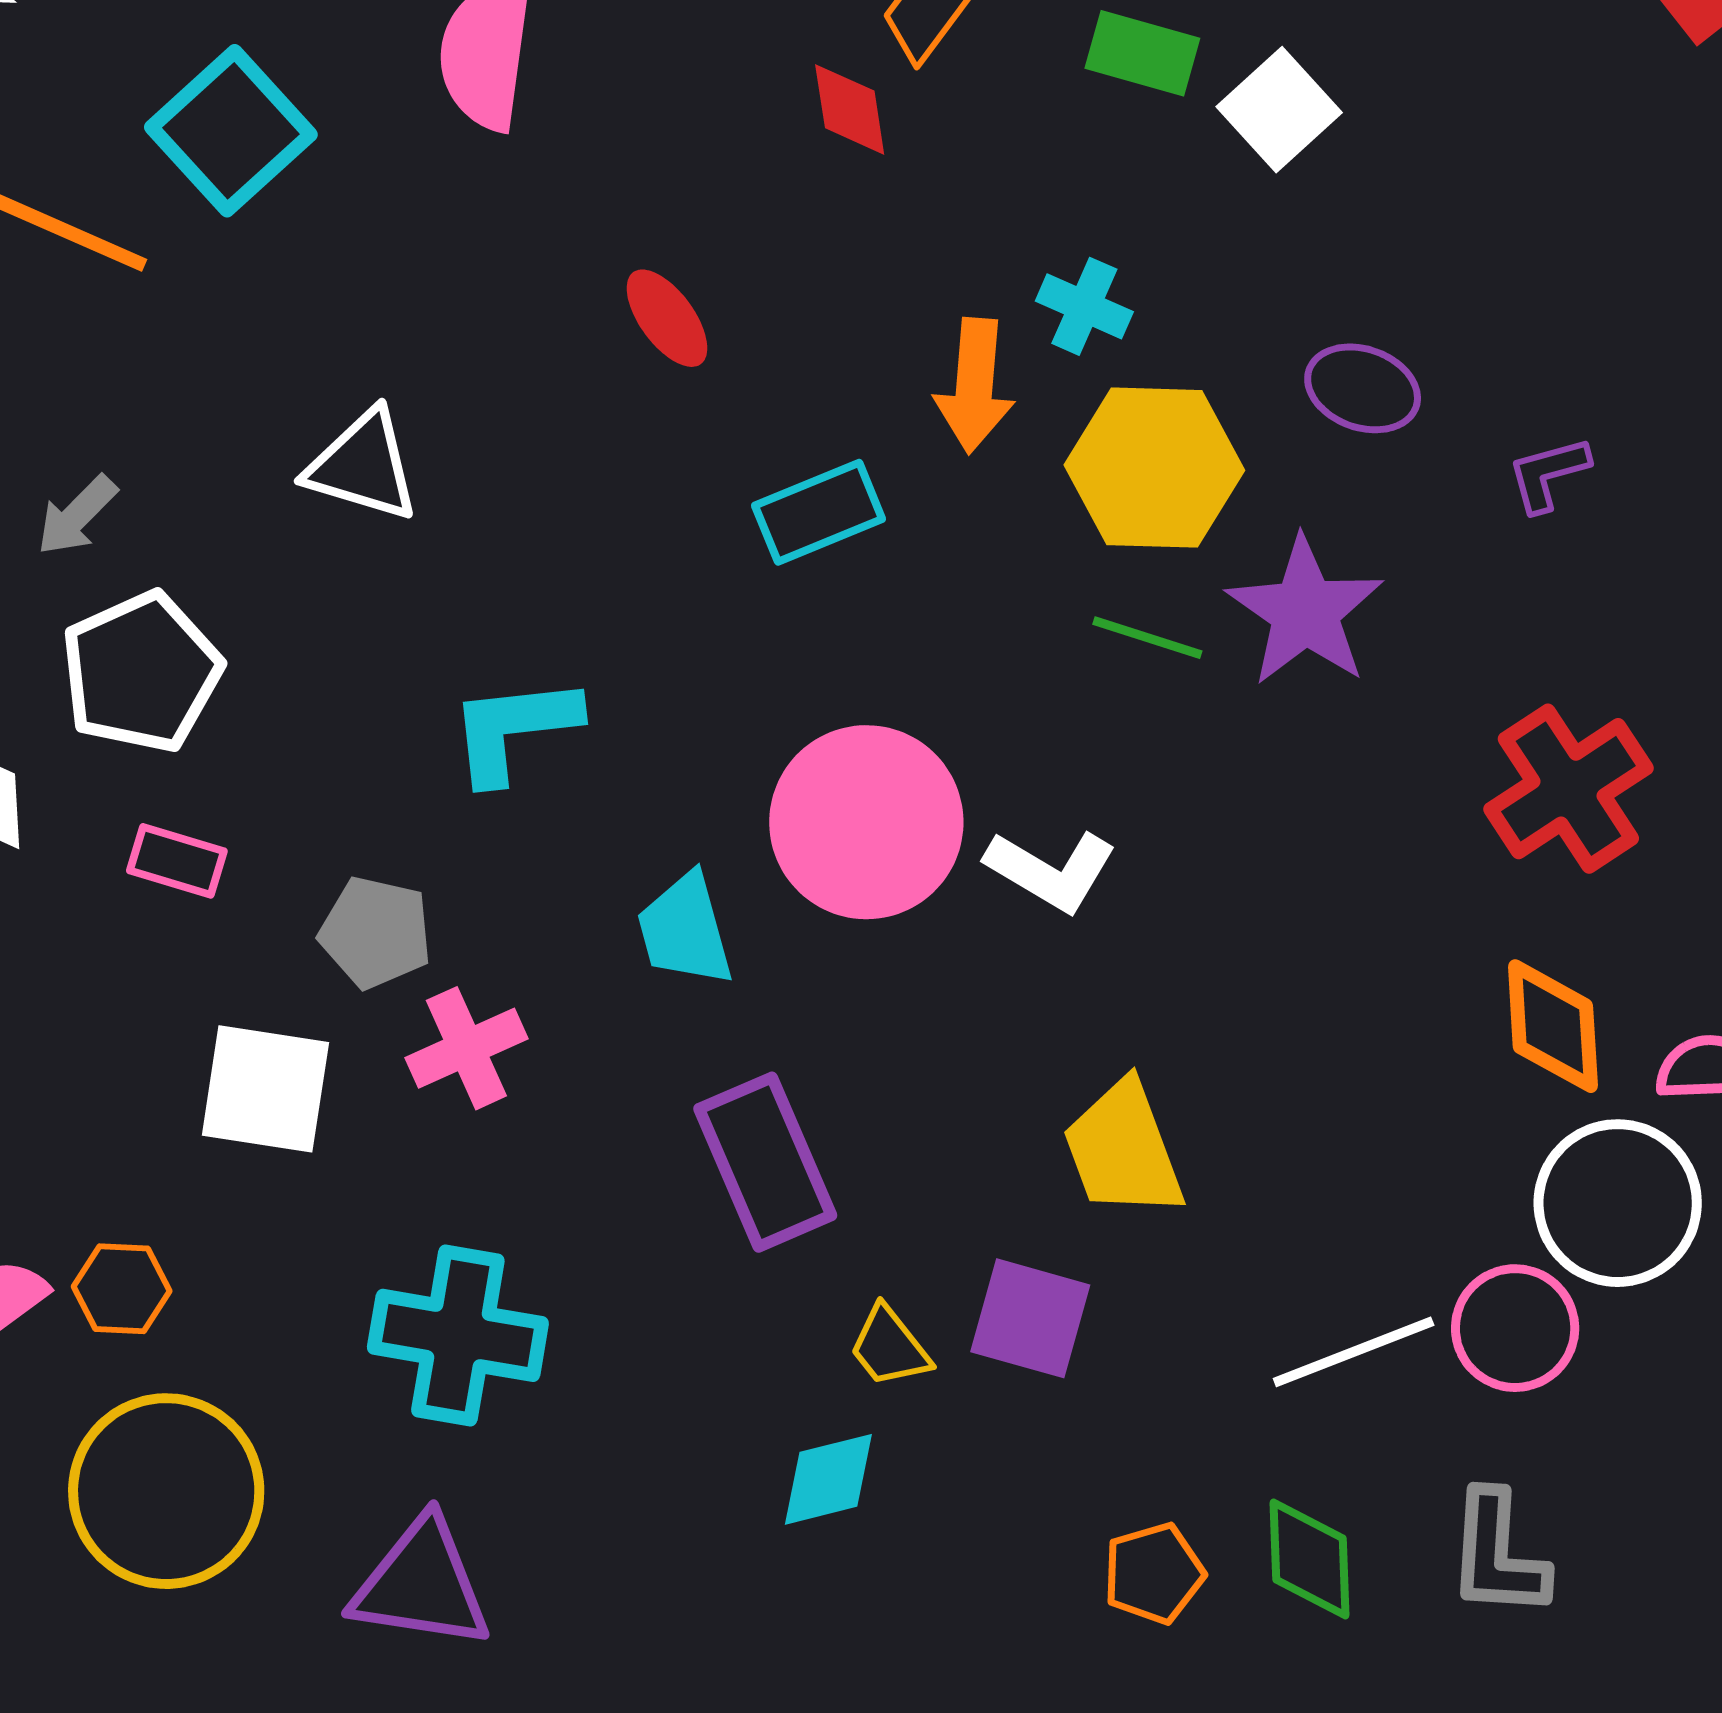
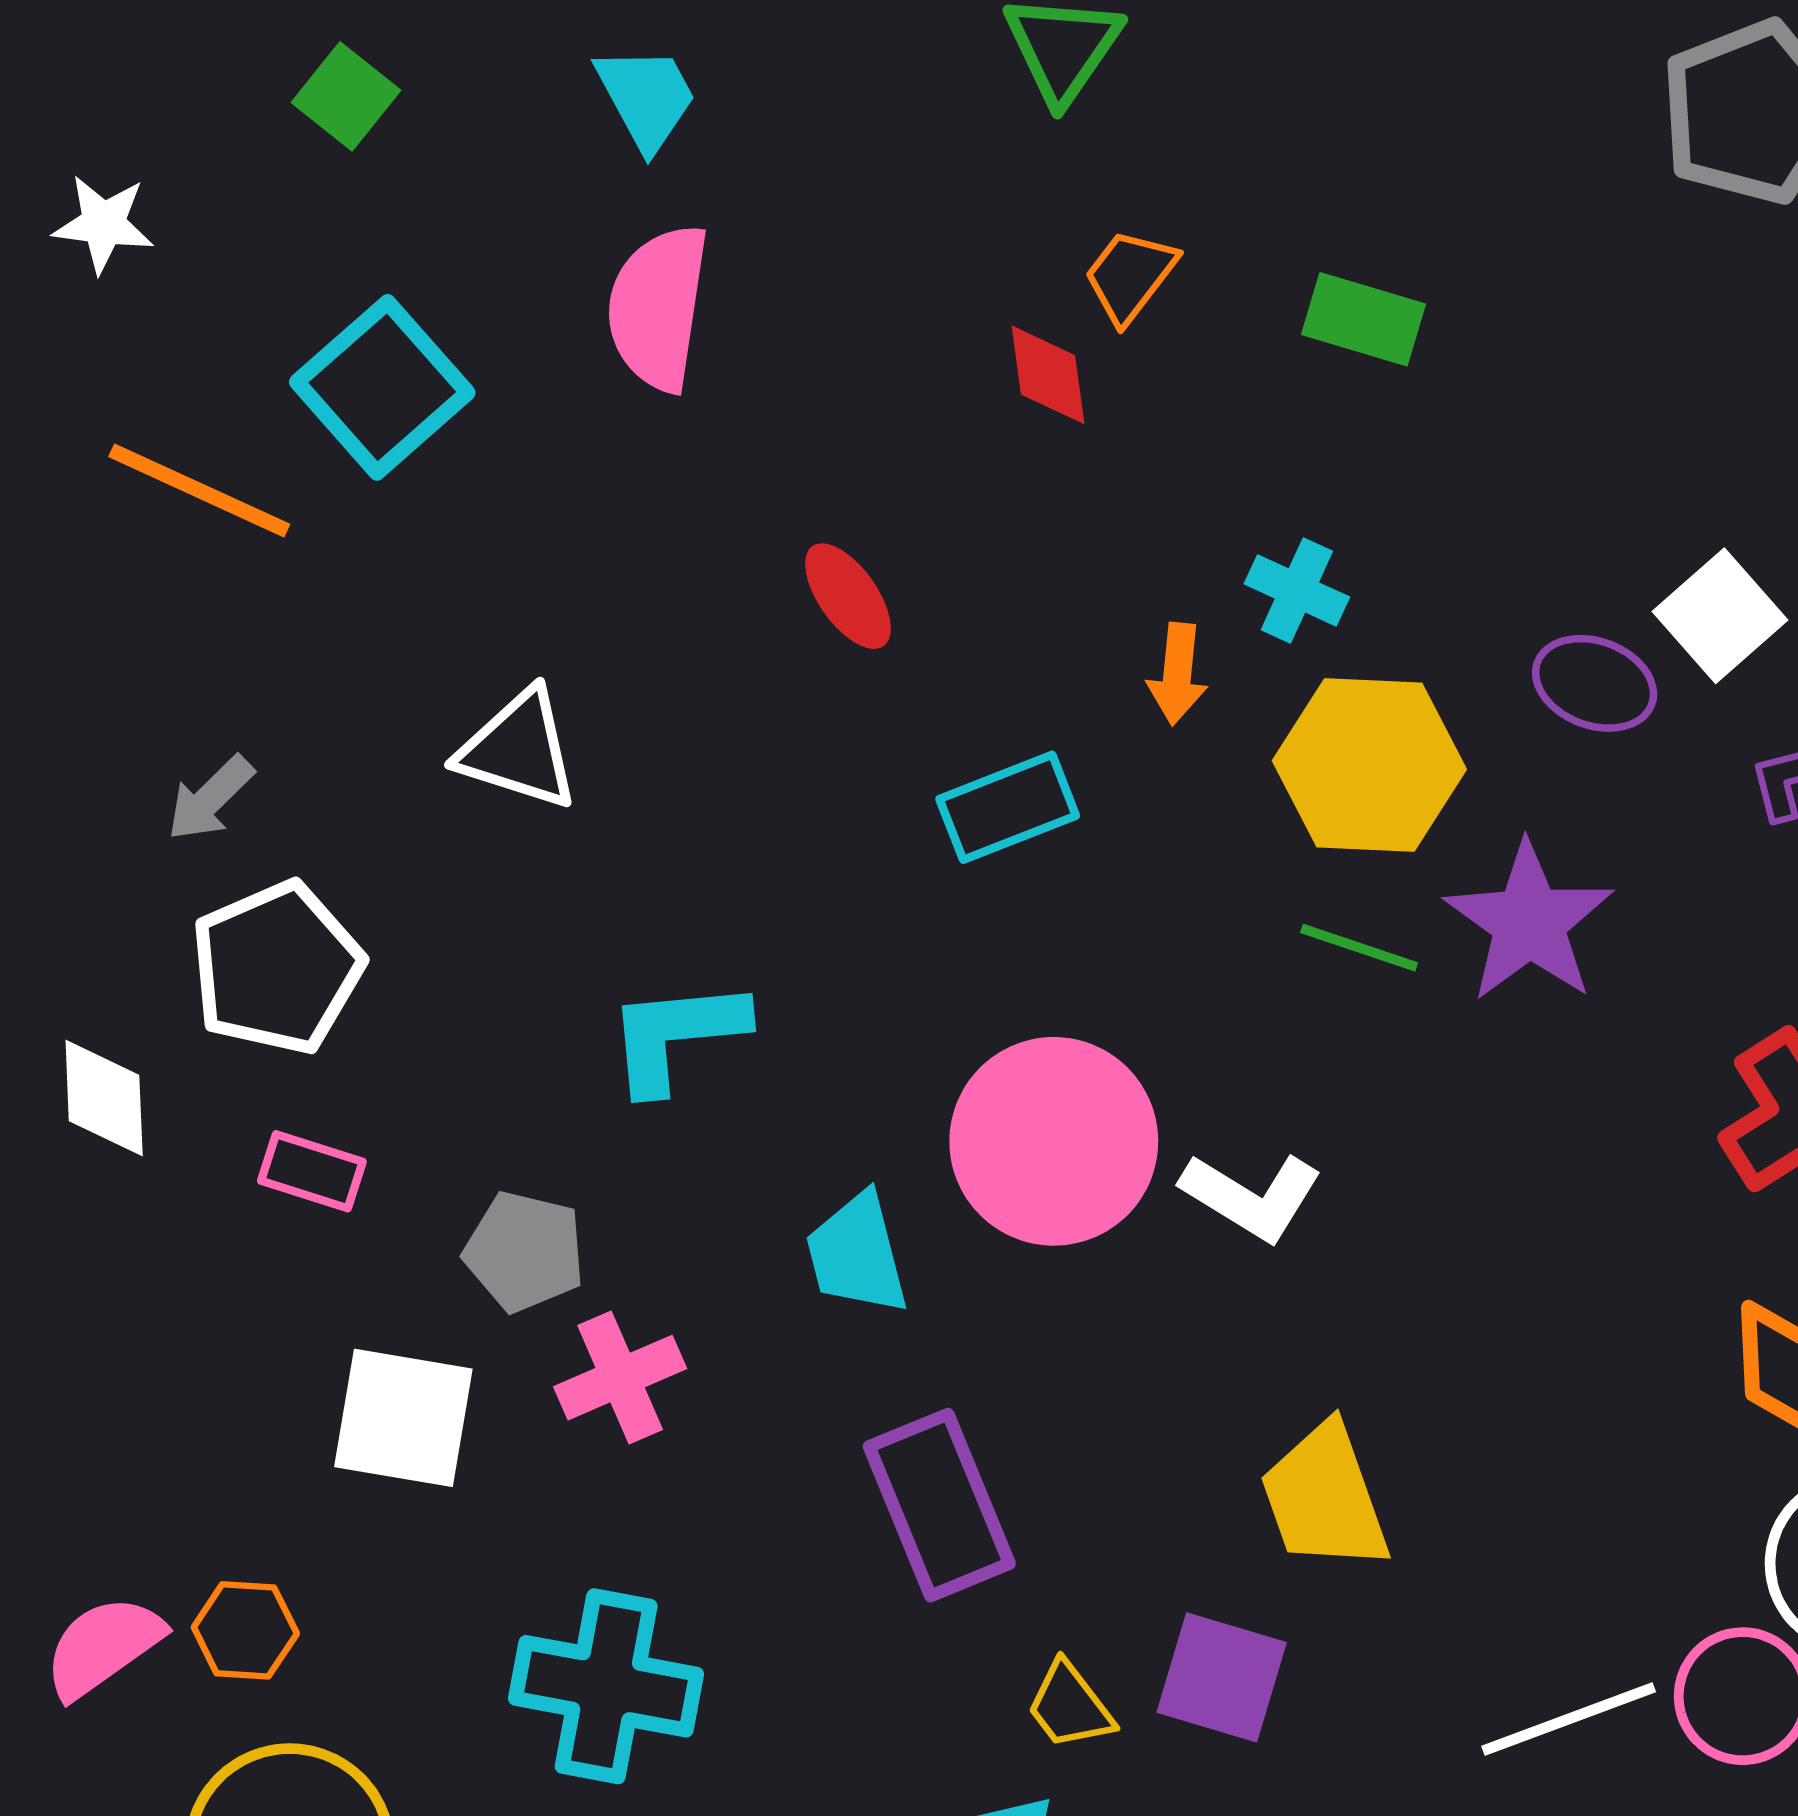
white square: (1279, 110) -> (1720, 616), moved
orange arrow: (974, 386) -> (1177, 674), size x0.7

